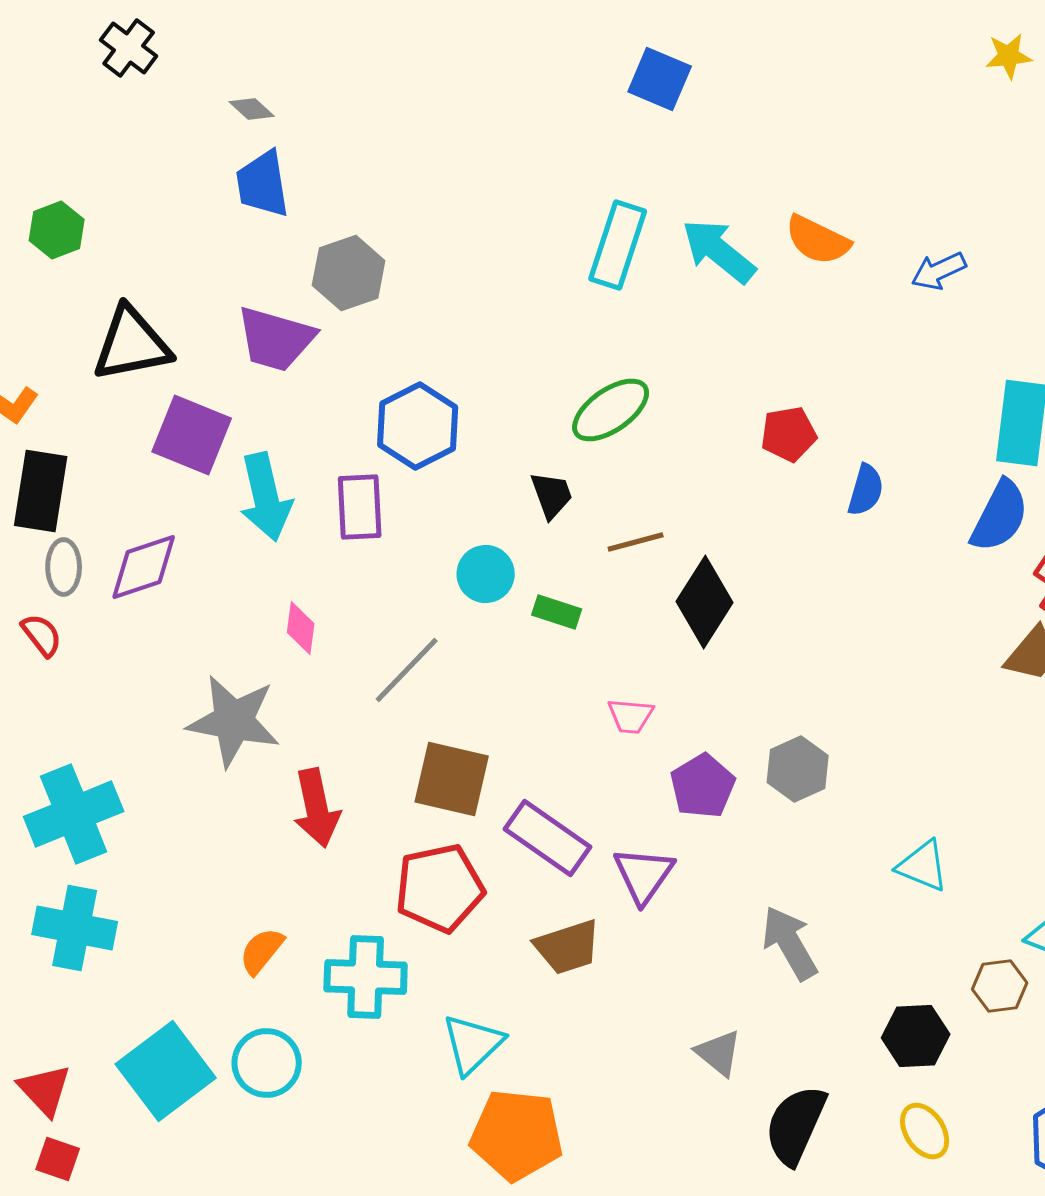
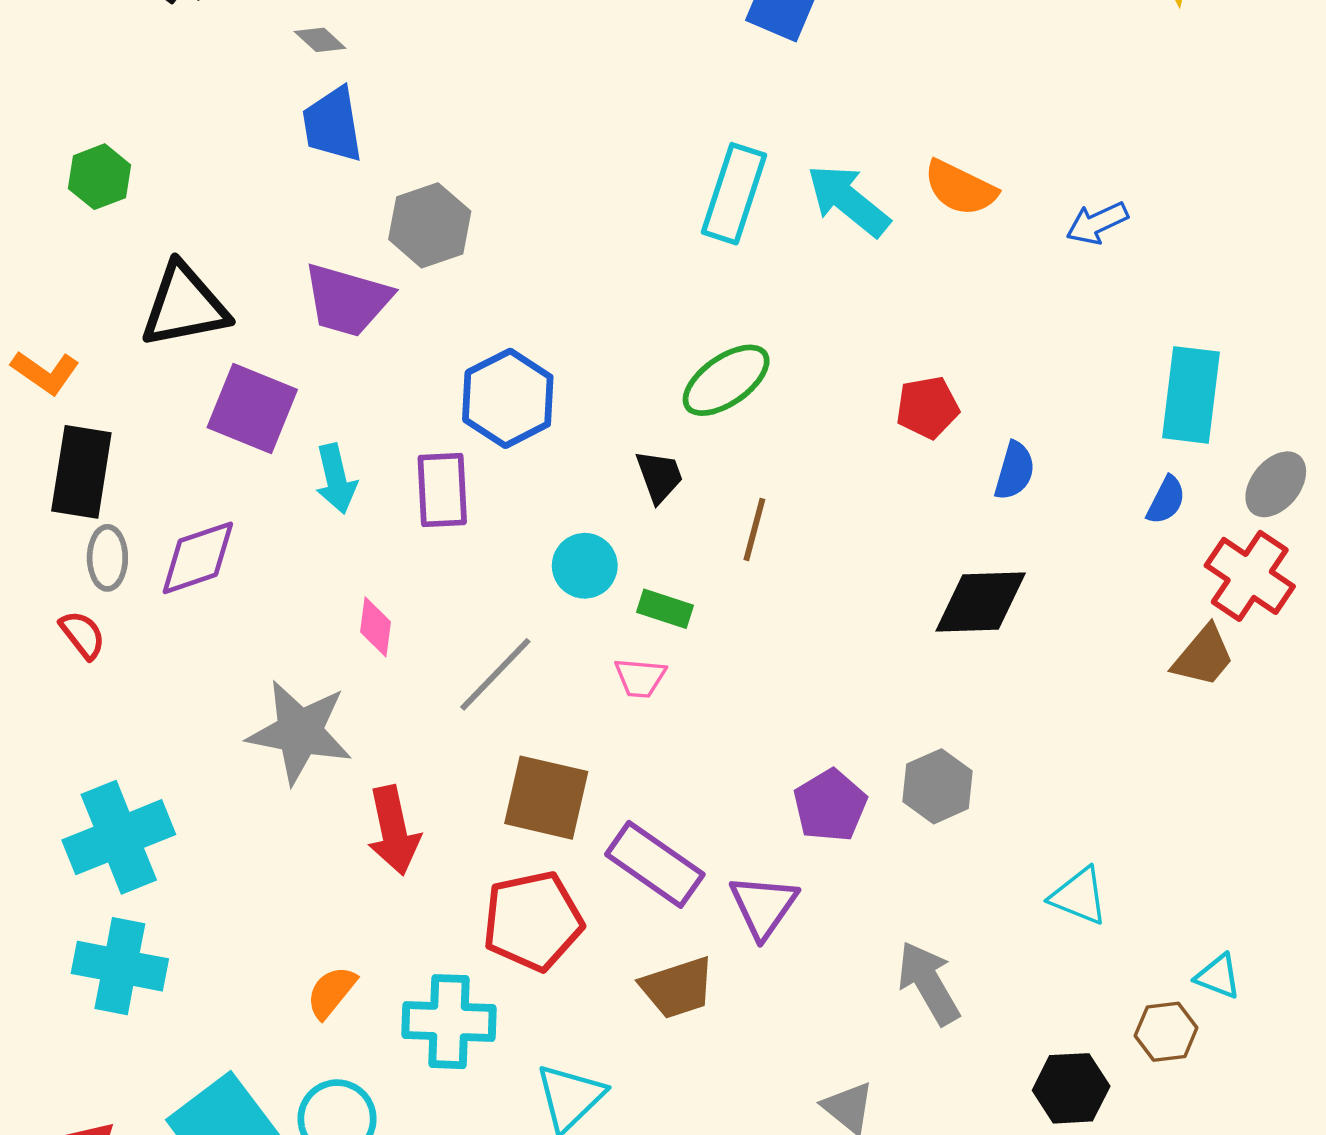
cyan arrow: (266, 497) -> (336, 479), size x0.7
blue semicircle: (1000, 516) -> (1166, 500), size x0.6
brown line: (636, 542) -> (754, 530), turned -60
black diamond: (705, 602) -> (981, 602), moved, turned 56
pink trapezoid: (631, 716) -> (640, 678), moved

